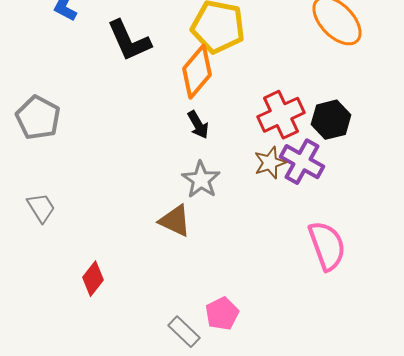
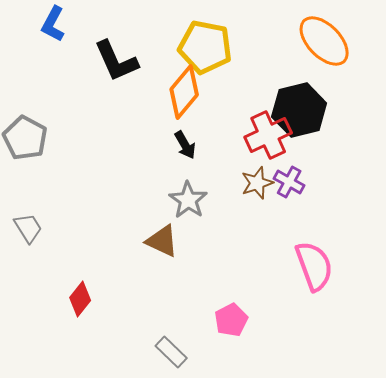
black hexagon: (331, 120) -> (299, 110), moved, size x1.4
purple cross: (302, 162) -> (289, 182), size x0.7
pink pentagon: (222, 314) -> (231, 320), moved

